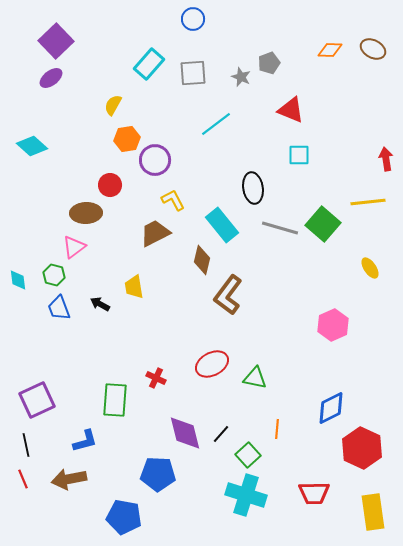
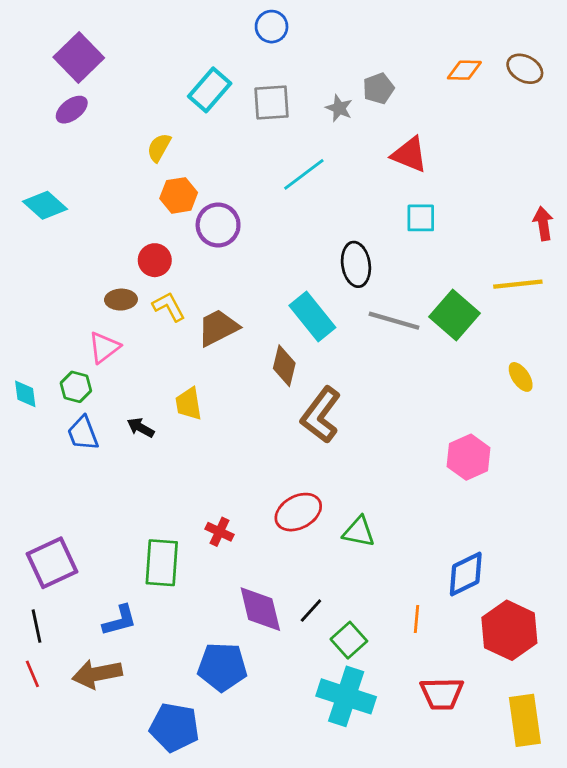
yellow L-shape: (173, 200) -> (169, 307), moved
brown ellipse: (86, 213) -> (121, 300), size x0.7
orange line: (277, 429) -> (416, 619), moved

